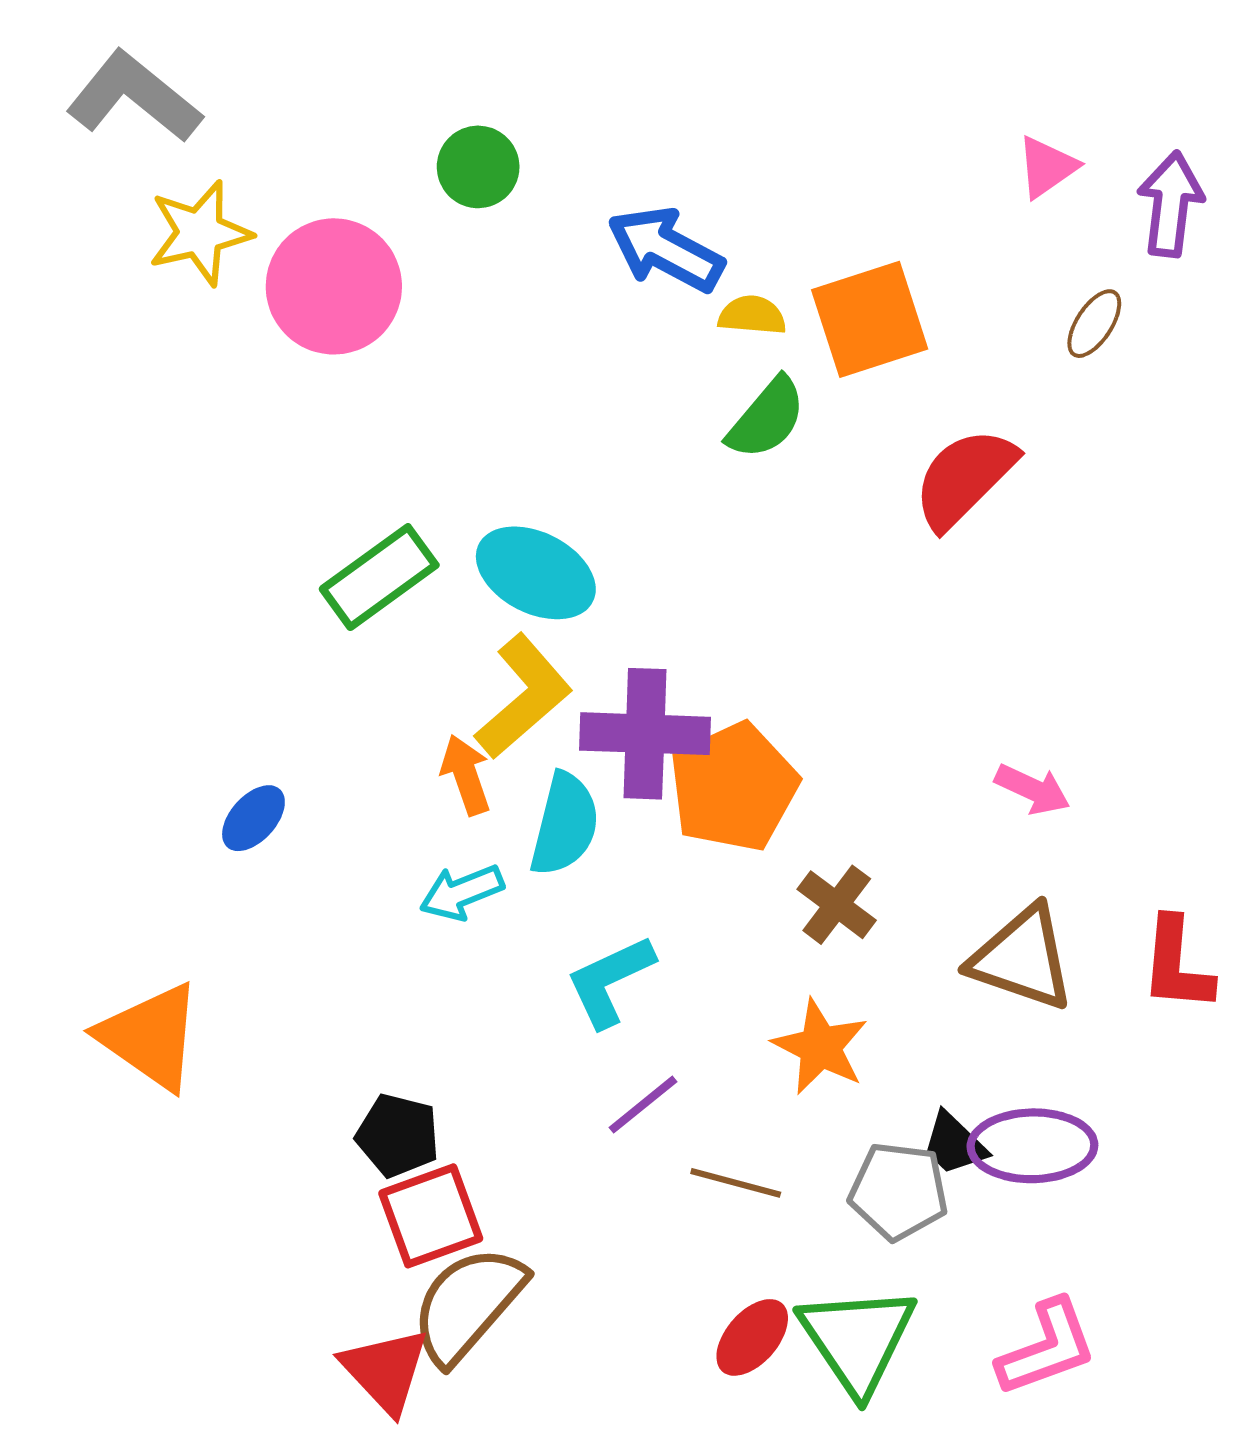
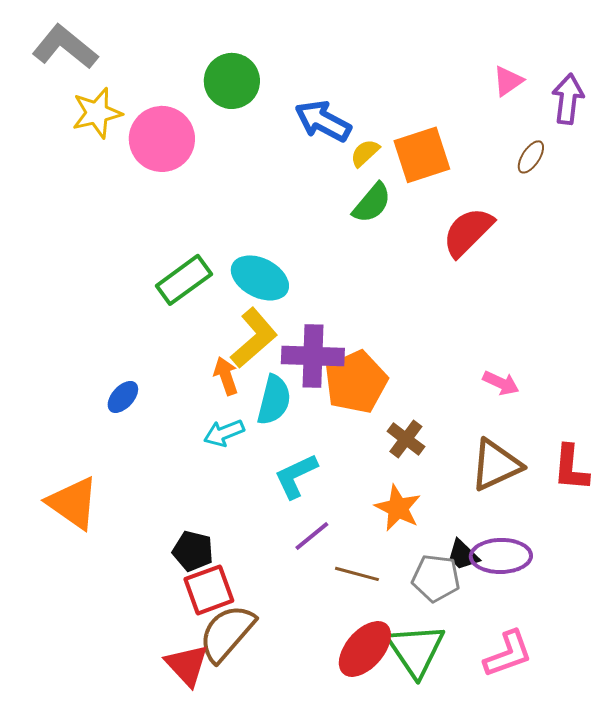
green circle: (478, 167) -> (232, 81), size x1.4
yellow semicircle: (752, 315) -> (365, 153), turned -48
brown triangle: (1022, 958) -> (496, 465), turned -44
red ellipse: (752, 1337) -> (365, 649), size x1.5

